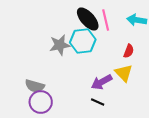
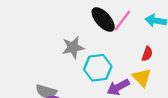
pink line: (106, 20) -> (122, 21), turned 50
cyan hexagon: (83, 41) -> (98, 68), moved

